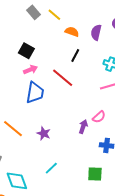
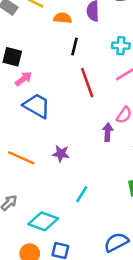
red line: (63, 78) -> (87, 83), moved, turned 45
blue trapezoid: (35, 93) -> (37, 106), turned -55
cyan diamond: (17, 181) -> (43, 221), turned -35

